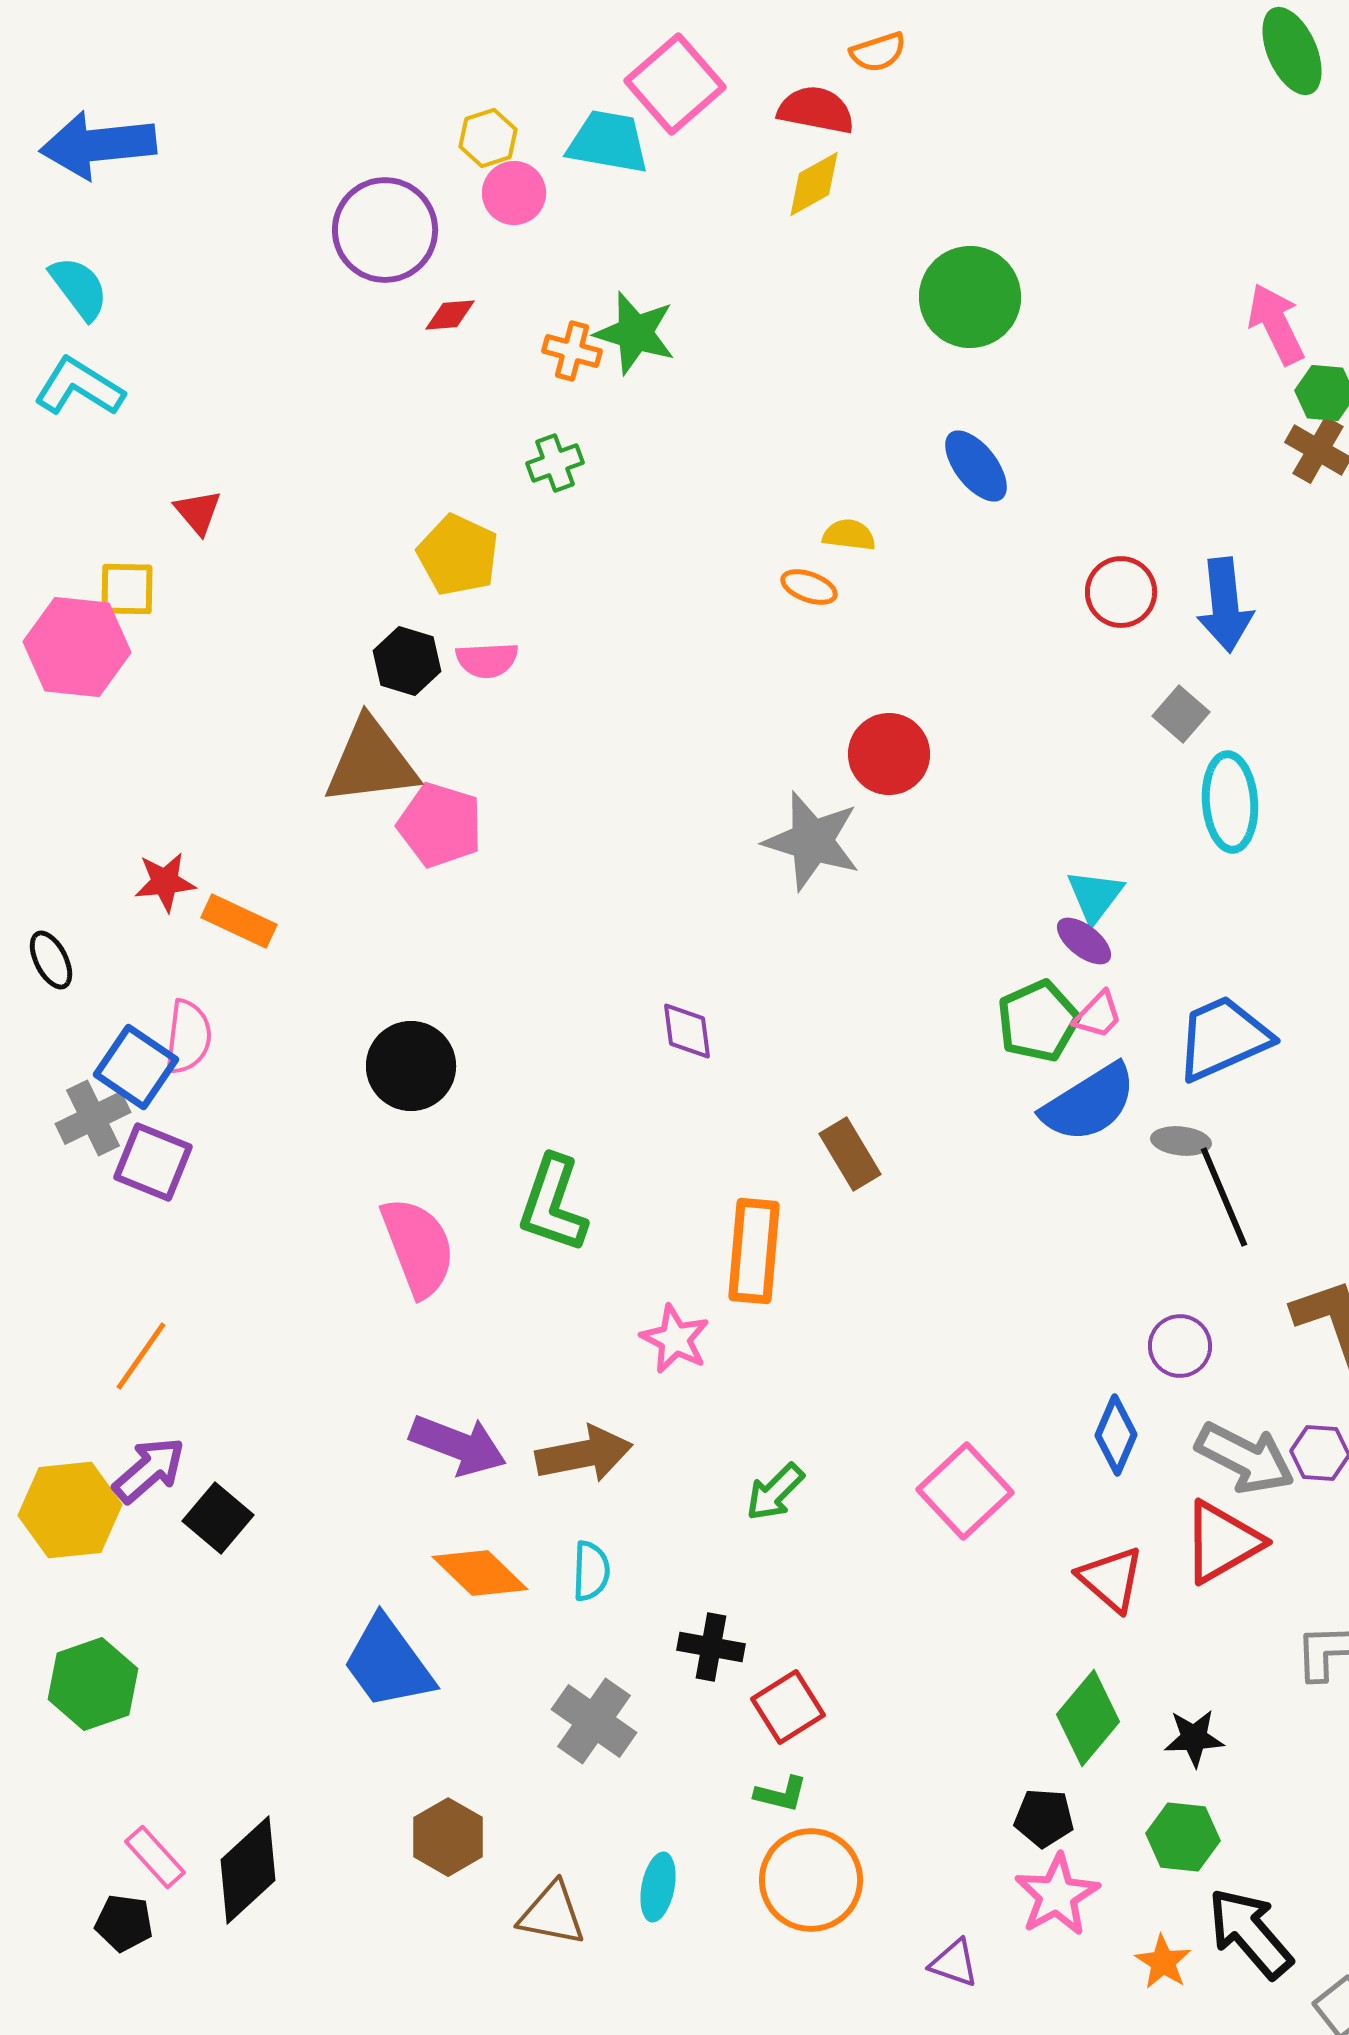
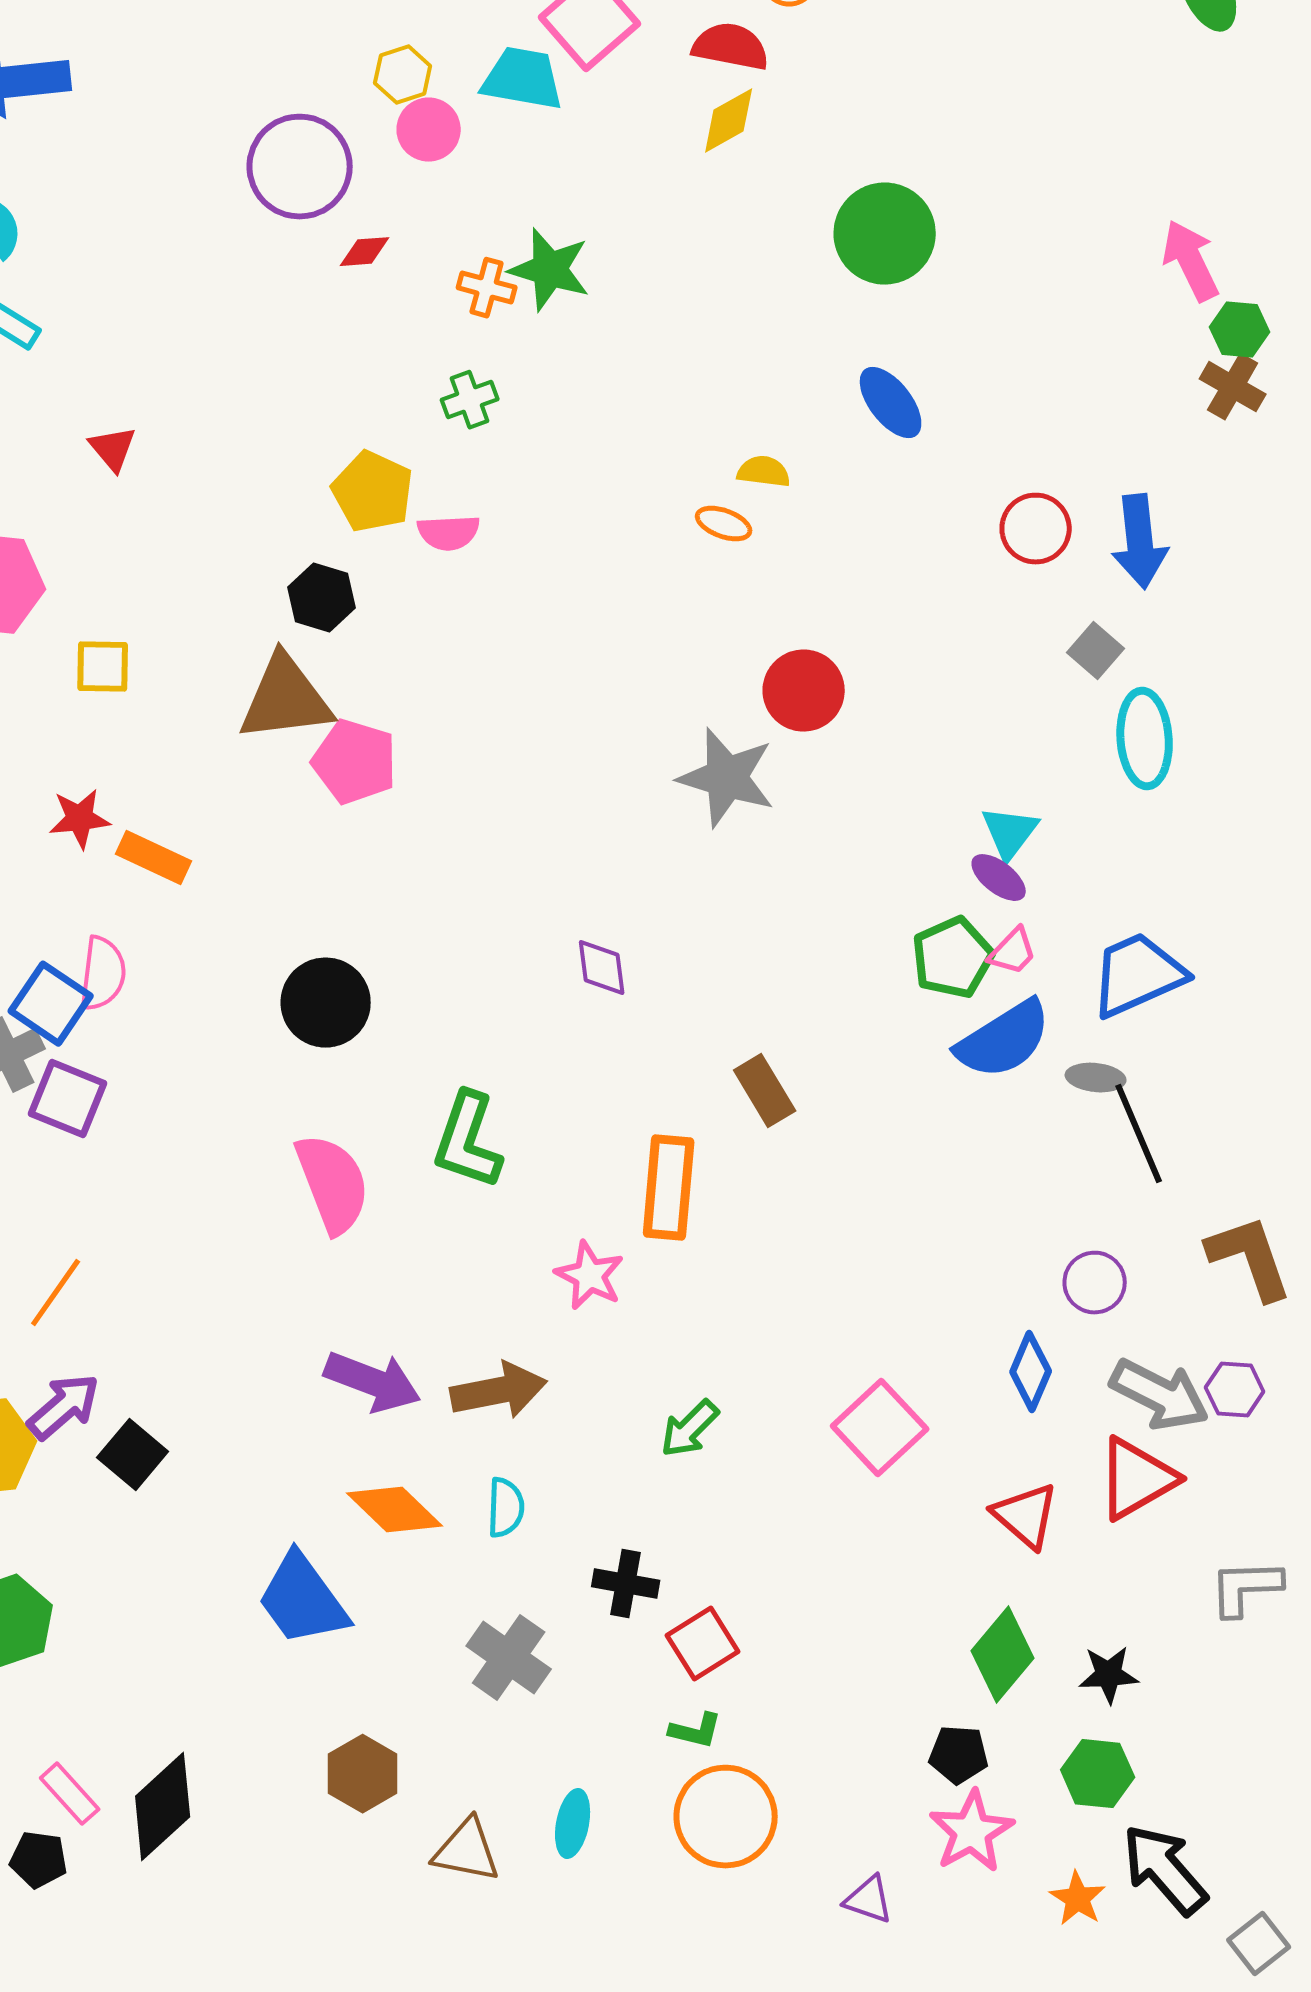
yellow square: (127, 589) -> (103, 667), moved
pink semicircle: (487, 660) -> (449, 533), moved

